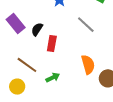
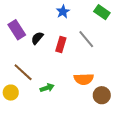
red rectangle: (52, 44) -> (61, 45), moved
orange semicircle: (88, 65) -> (84, 79), turned 96

